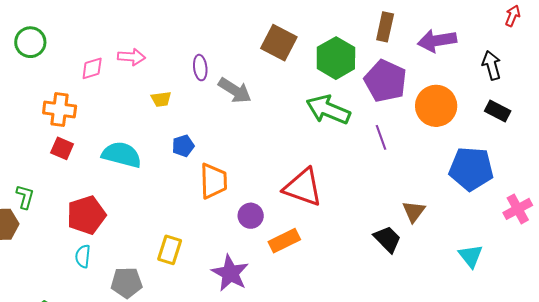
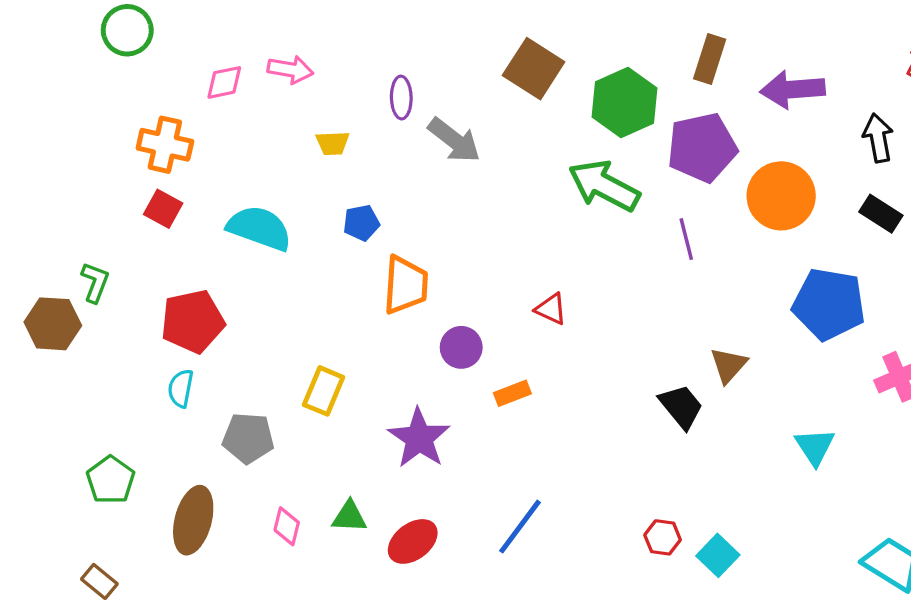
purple pentagon: (385, 81) -> (702, 148), turned 30
red triangle: (303, 187) -> (551, 309), size x0.5
orange rectangle: (284, 241) -> (512, 393), size x0.7

